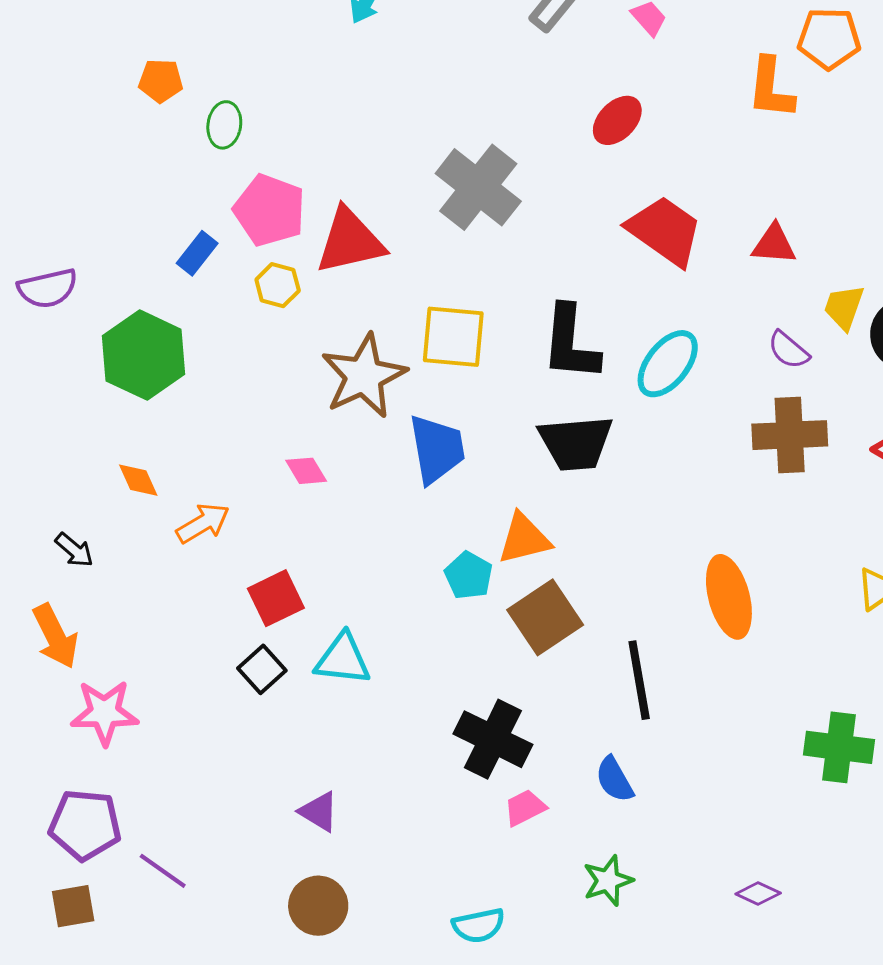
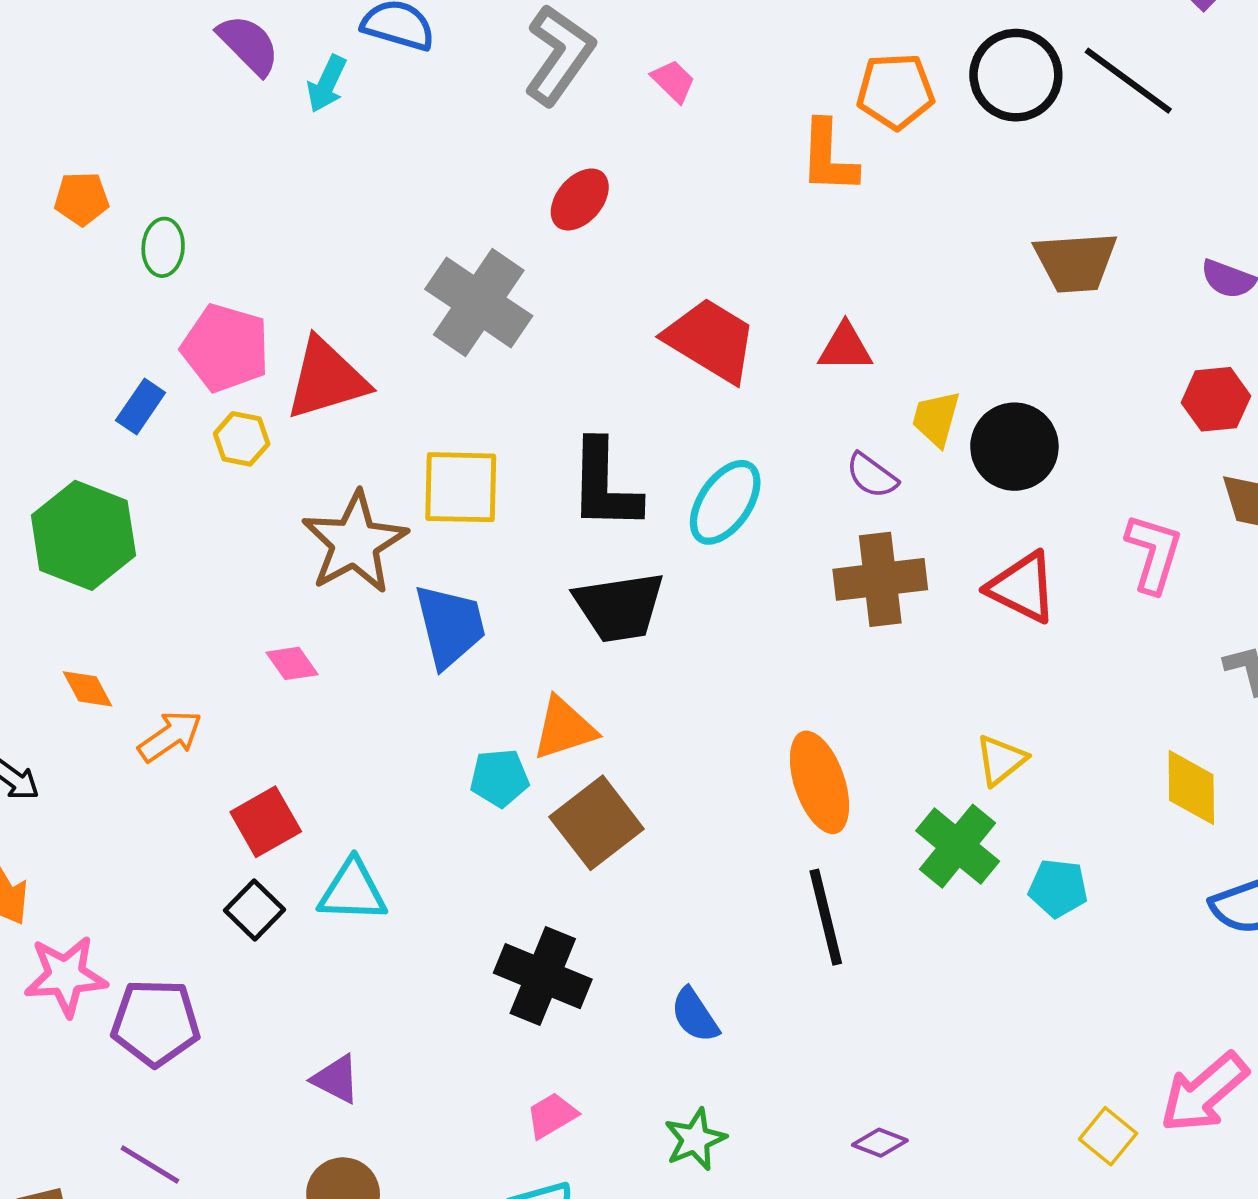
red ellipse: (617, 120) -> (580, 200), moved
cyan pentagon: (469, 576) -> (499, 778), turned -30
black line: (639, 680) -> (826, 917), moved
green cross: (839, 747) -> (958, 846), moved, turned 36
pink trapezoid: (525, 808) -> (552, 1116), moved
purple pentagon: (85, 825) -> (156, 1023), moved

